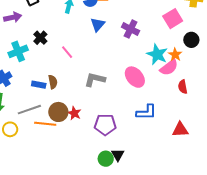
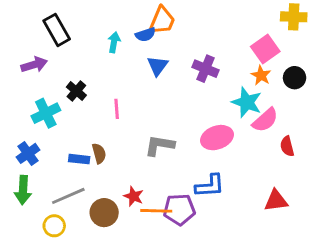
pink line: (67, 52) -> (117, 109), turned 40
orange star: (175, 55) -> (261, 75), moved
pink ellipse: (135, 77) -> (217, 138), turned -65
brown circle: (58, 112) -> (104, 213), moved
blue L-shape: (146, 112) -> (210, 186), moved
orange line: (45, 124) -> (156, 211), moved
yellow circle: (10, 129) -> (54, 226), moved
red triangle: (180, 130) -> (276, 201), moved

